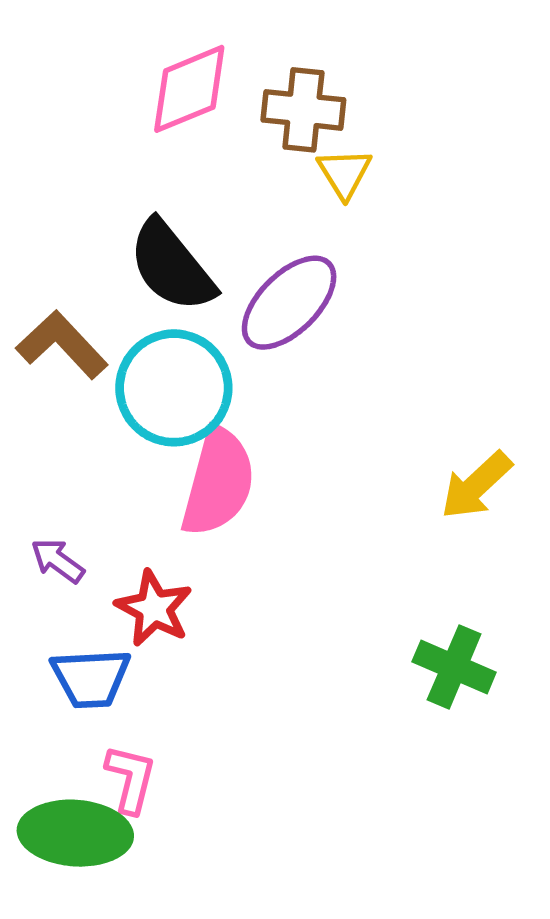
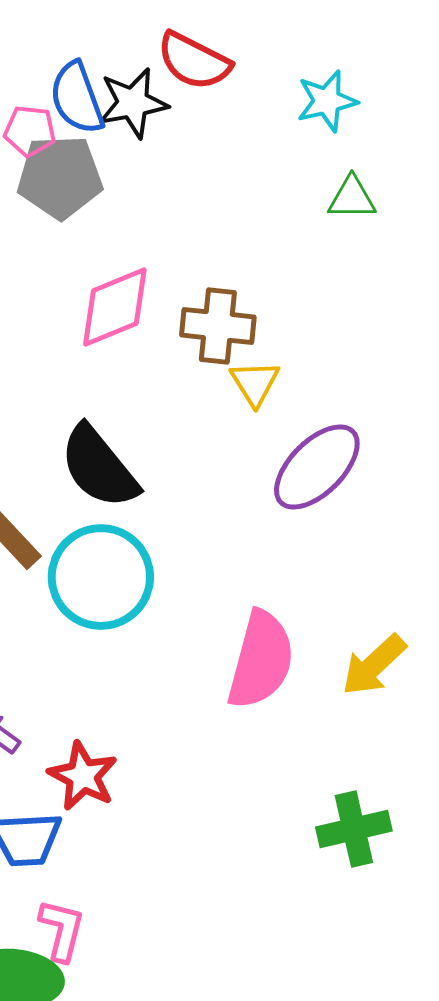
purple ellipse: (289, 303) -> (317, 467), moved
pink semicircle: (218, 482) -> (261, 660), moved
green cross: (454, 667) -> (354, 829), turned -36

